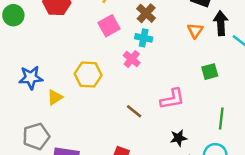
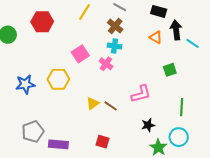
pink square: (109, 26) -> (80, 54), moved
orange triangle: (195, 31) -> (156, 37), turned -32
yellow hexagon: (88, 75) -> (58, 79), moved
yellow triangle: (55, 97) -> (93, 103), moved

